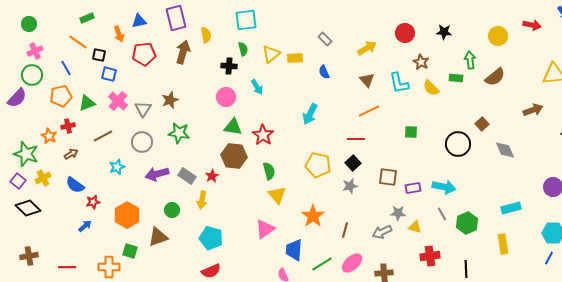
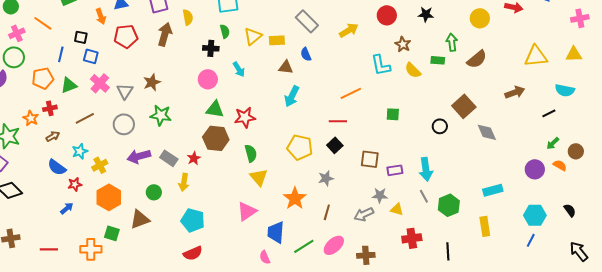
gray rectangle: (325, 39) -> (307, 21), size x1.6
orange line: (78, 42) -> (43, 23), moved
blue line: (66, 68) -> (61, 54), moved, turned 42
brown triangle: (367, 80) -> (286, 67), moved, turned -42
brown square: (482, 124) -> (464, 106), size x1.6
red star: (263, 135) -> (245, 117), turned 30
black circle: (458, 144) -> (440, 126), size x0.6
cyan star: (117, 167) -> (80, 151), moved
yellow cross: (43, 178) -> (100, 165), moved
gray star: (350, 186) -> (326, 178), moved
cyan arrow: (444, 187) -> (426, 169), turned 70

